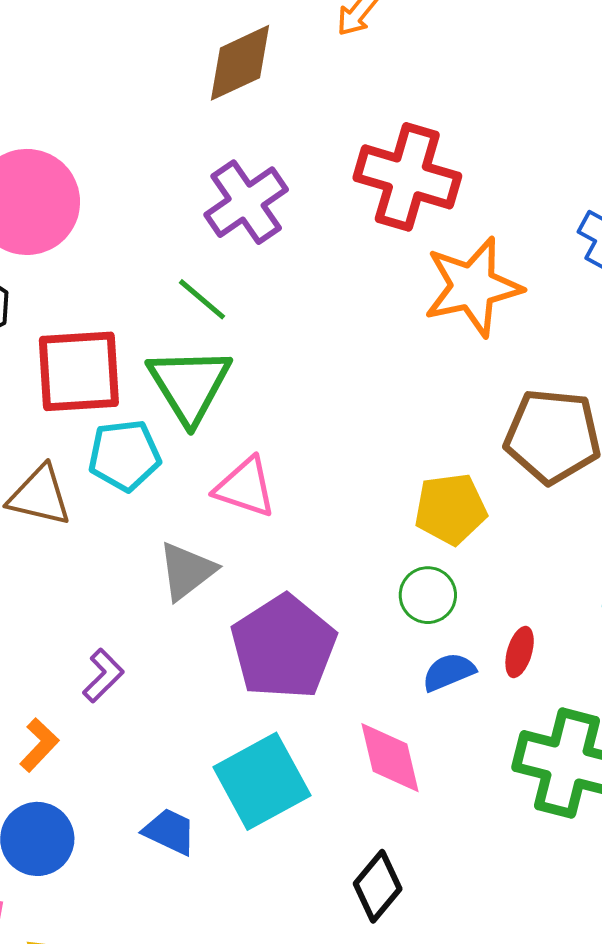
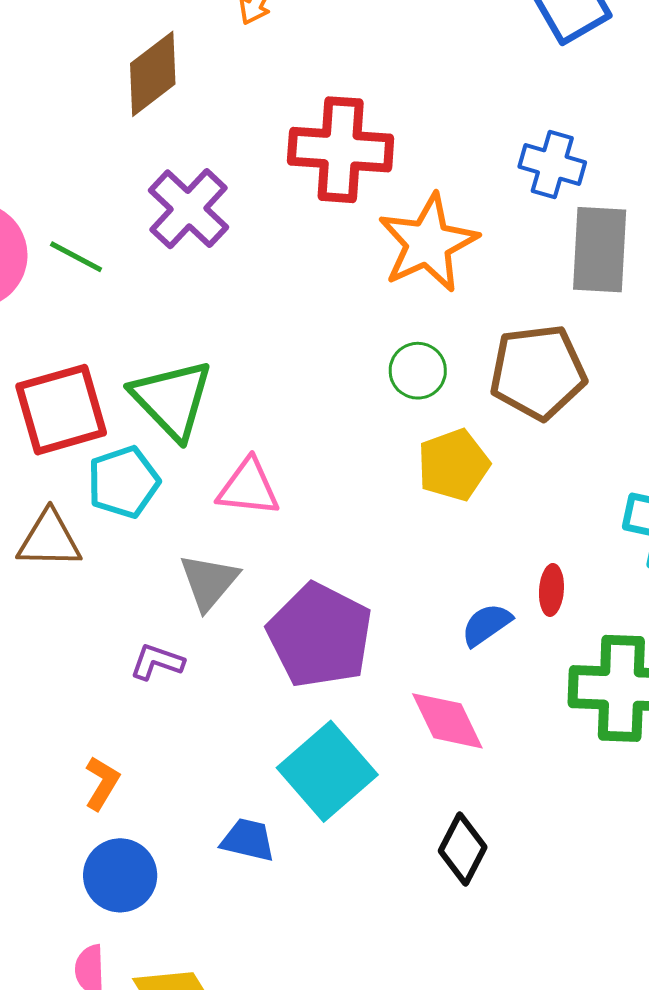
green line: (202, 299) -> (76, 257), moved
green circle: (428, 595) -> (418, 371), moved
purple L-shape: (103, 676) -> (157, 662), moved, turned -104

